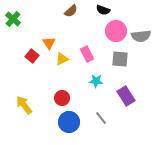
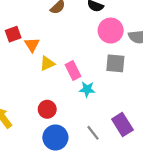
pink rectangle: (87, 54) -> (73, 70), moved
red square: (32, 56) -> (13, 34), moved, turned 32
purple rectangle: (126, 96) -> (122, 125), moved

